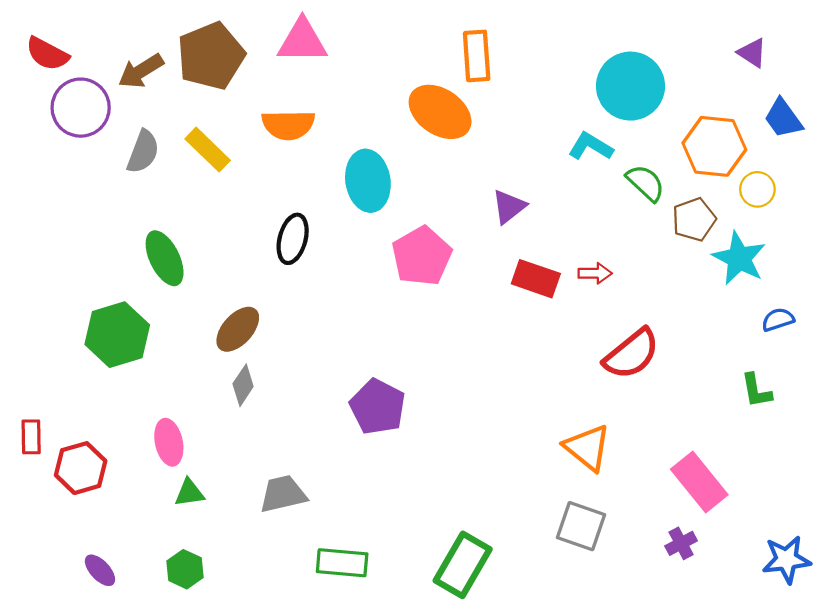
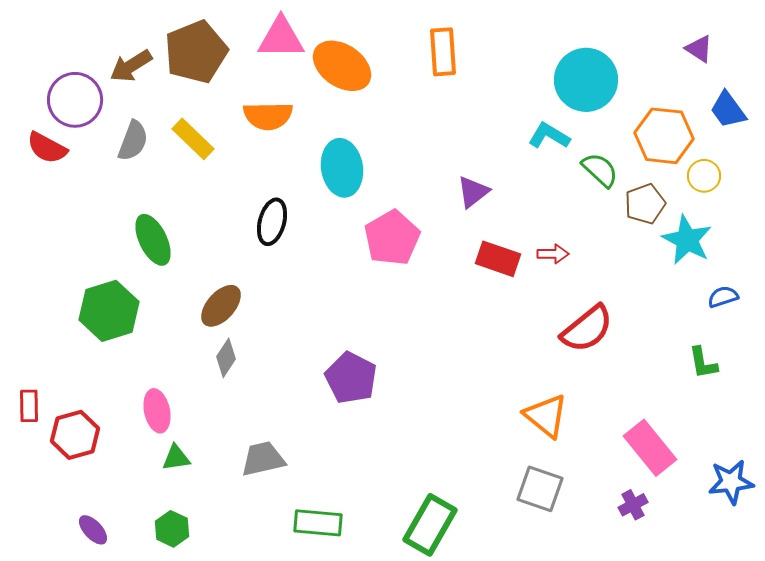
red semicircle: (47, 54) -> (47, 148), moved
orange ellipse: (440, 112) -> (342, 66), moved
blue star: (786, 560) -> (731, 482), moved

